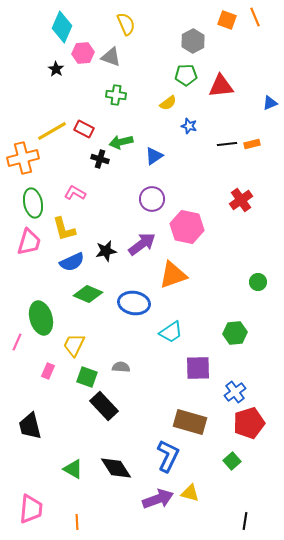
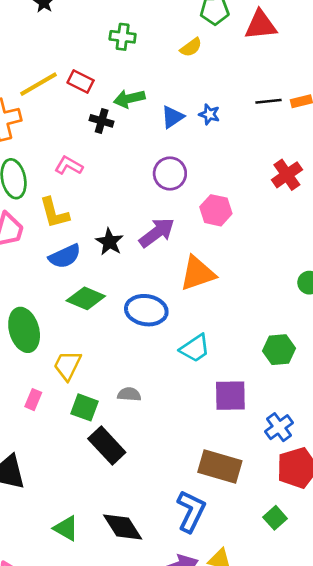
blue star: (189, 126) -> (209, 114), moved
pink hexagon: (187, 227) -> (216, 210), size x0.7
black star: (106, 251) -> (109, 242), turned -30

